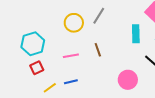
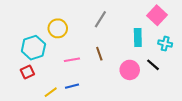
yellow circle: (74, 23) -> (58, 28), moved
red square: (37, 68) -> (27, 72), moved
pink circle: (128, 80) -> (130, 70), moved

